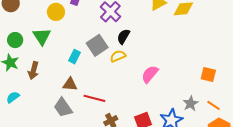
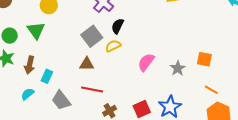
cyan rectangle: (74, 57) -> (47, 76), moved
brown triangle: (70, 84) -> (87, 64), moved
cyan semicircle: (13, 97) -> (28, 94), moved
gray star: (191, 103) -> (178, 68), moved

